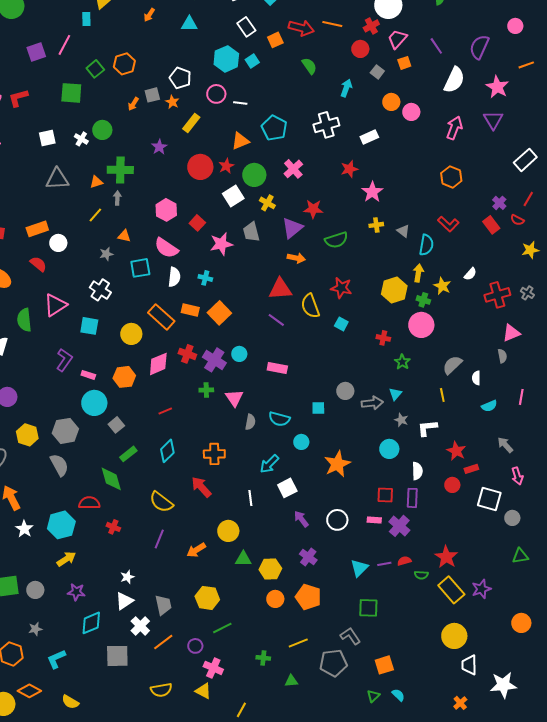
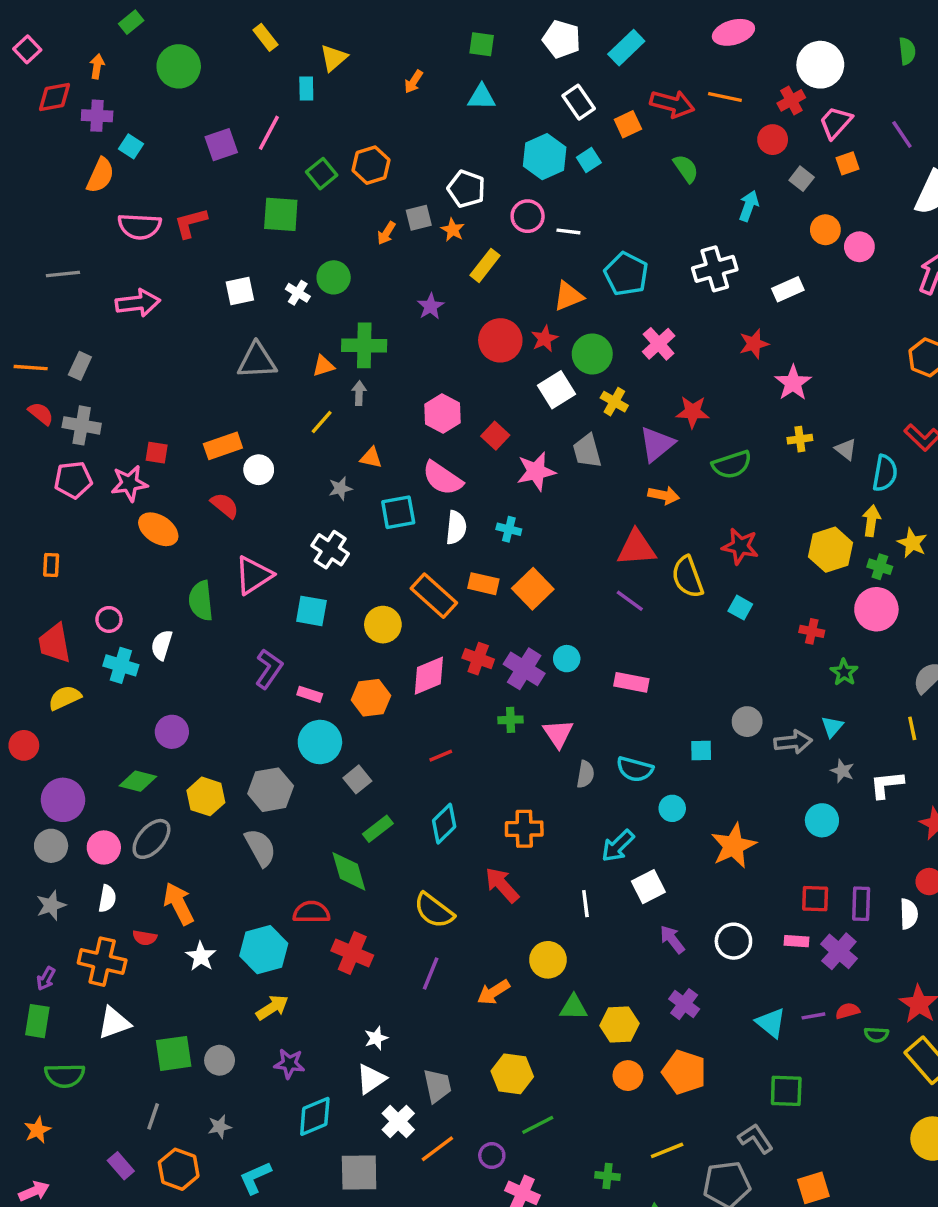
white semicircle: (417, 471) -> (909, 914), moved
red cross: (113, 527) -> (352, 953), size x1.6
cyan triangle: (359, 568) -> (771, 1023), turned -36

